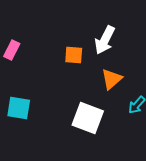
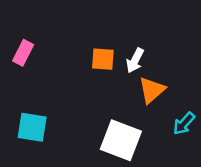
white arrow: (105, 40) -> (135, 60), moved, size x0.7

